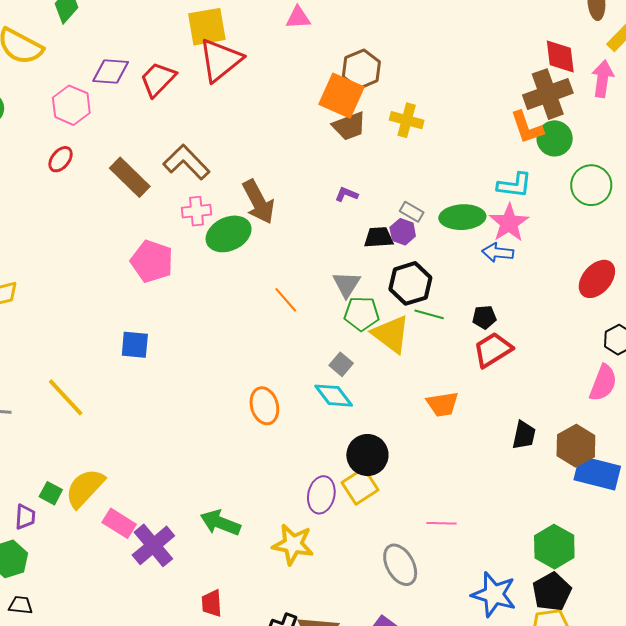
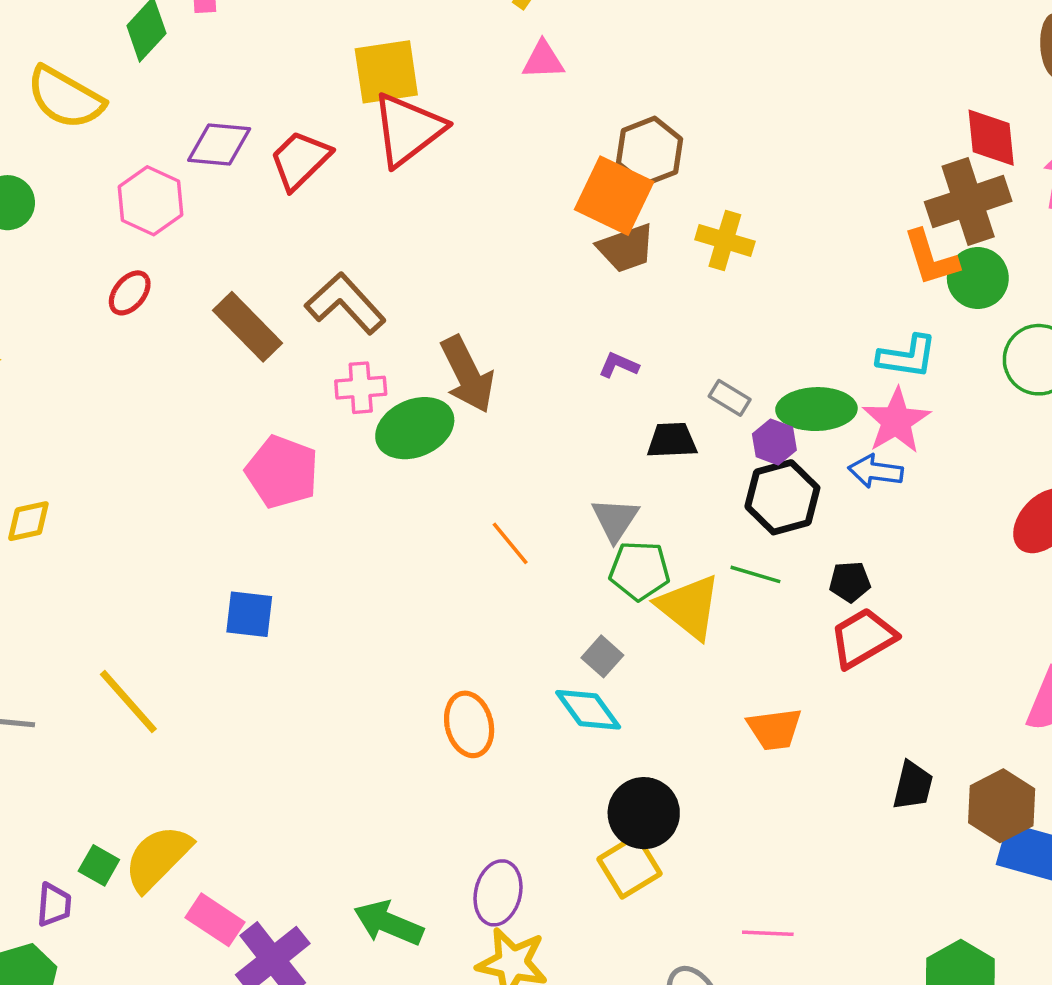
purple hexagon: (403, 232) -> (774, 442), moved
black hexagon: (410, 283) -> (782, 497), moved
purple ellipse: (321, 495) -> (498, 893), moved

